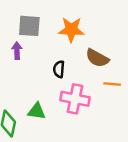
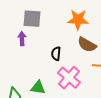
orange star: (71, 30) -> (78, 20), moved
pink cross: (75, 99) -> (69, 78), turned 30

